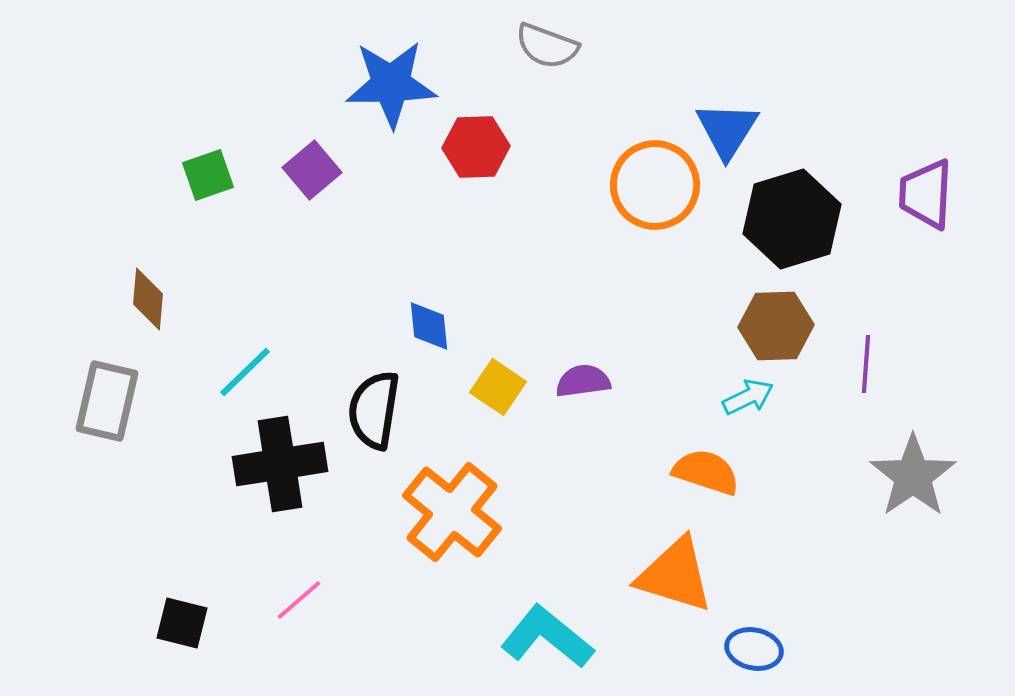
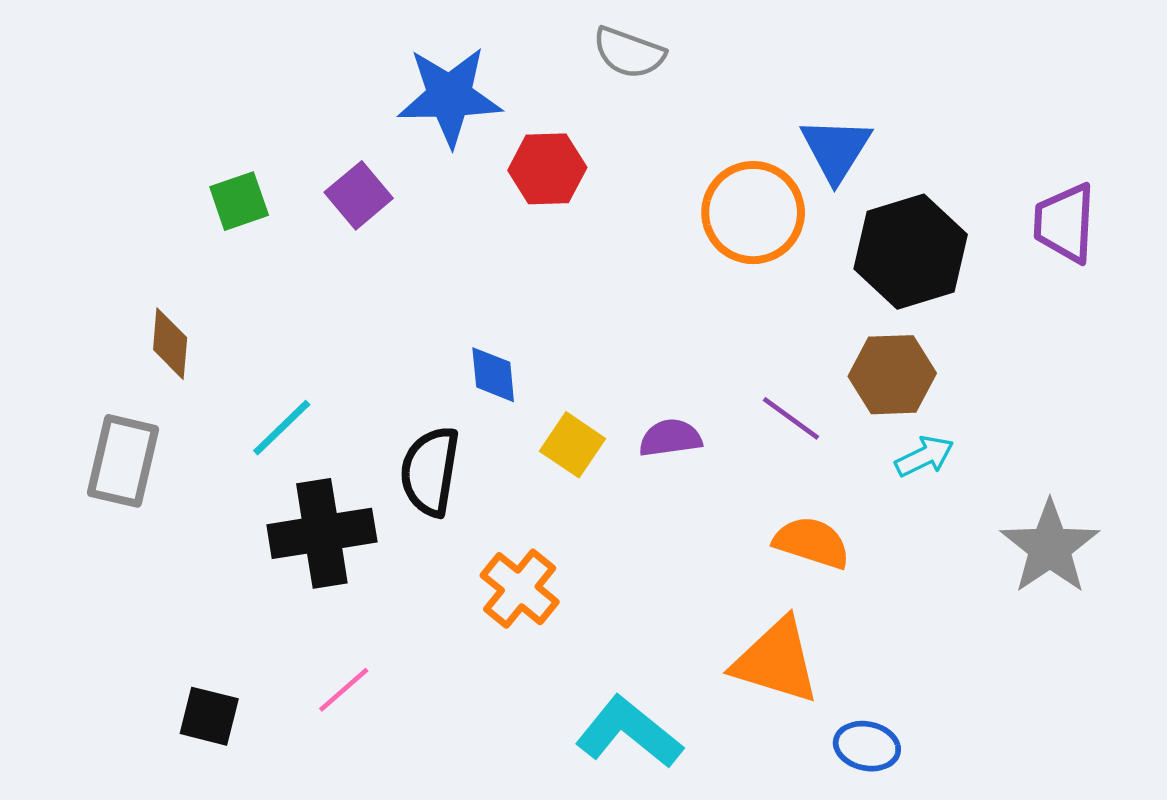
purple line: (866, 364) -> (791, 418), moved, turned -58
cyan arrow: (748, 397) -> (924, 456), moved
orange cross: (452, 512) -> (520, 589), size x0.7

